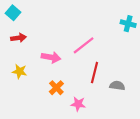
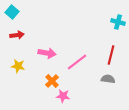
pink line: (84, 45) -> (77, 62), moved
red line: (94, 73) -> (111, 55), moved
pink star: (78, 104) -> (63, 96), moved

